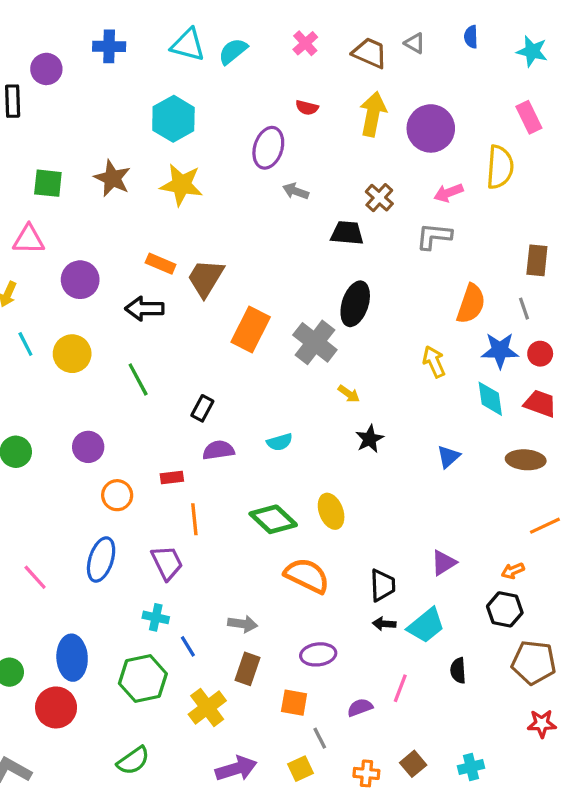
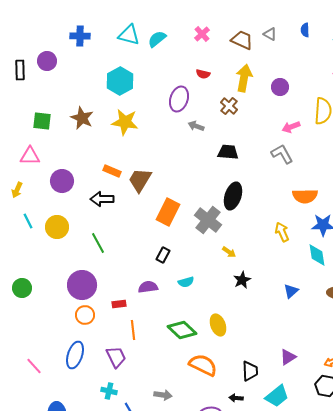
purple circle: (46, 69) -> (47, 61), moved
purple circle: (431, 128) -> (280, 87), size x0.6
brown cross: (379, 198) -> (229, 106), moved
gray L-shape: (434, 236) -> (282, 154), turned 55
orange semicircle: (471, 304) -> (305, 196), turned 70
black rectangle: (202, 408) -> (163, 255), moved
purple circle: (88, 447) -> (82, 285), moved, size x1.5
black arrow: (384, 624) -> (236, 398), moved

